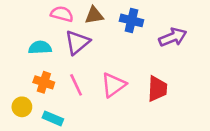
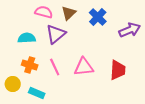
brown triangle: (94, 15) -> (69, 13), turned -35
blue cross: (131, 20) -> (98, 17), turned 30
pink triangle: (113, 85) -> (84, 67), turned 30

